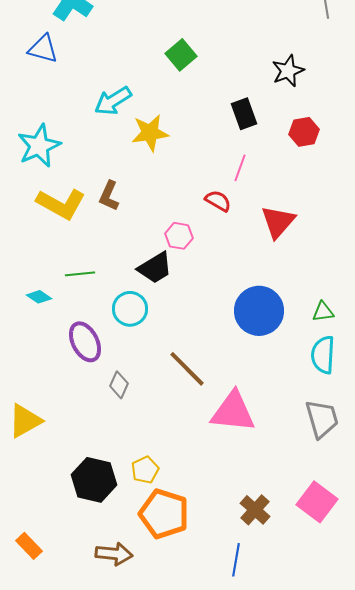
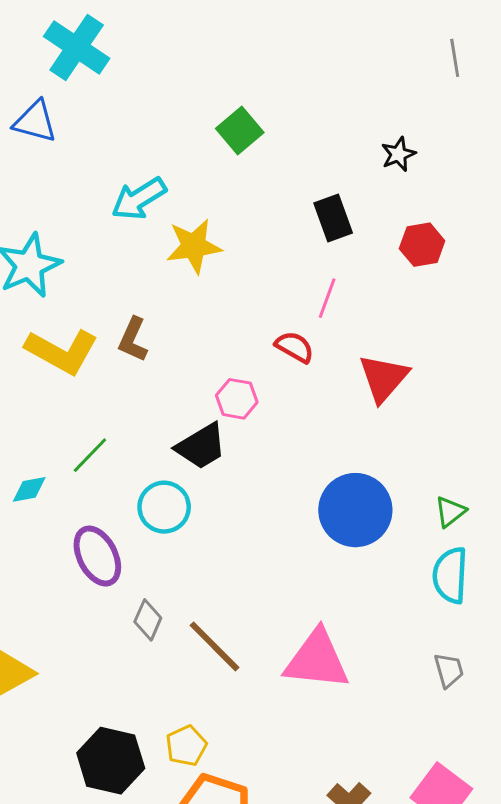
black star: (288, 71) -> (398, 154), size x0.7
green line: (80, 274) -> (90, 455), turned -40
cyan diamond: (39, 297) -> (29, 489), turned -45
green triangle: (323, 312) -> (450, 512), turned -30
brown line: (187, 369) -> (215, 646), moved
gray trapezoid: (322, 419) -> (449, 670), size x0.6

